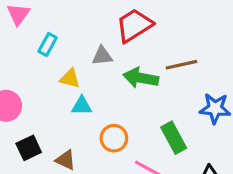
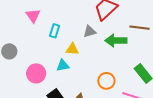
brown line: (181, 65) -> (140, 28), turned 30
cyan triangle: (82, 106) -> (63, 65), moved

